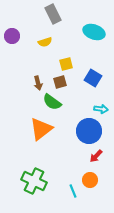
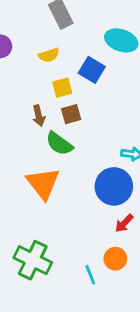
yellow square: (66, 64) -> (62, 88), moved
blue square: (93, 78) -> (92, 70), moved
orange triangle: (41, 129) -> (43, 183), turned -30

